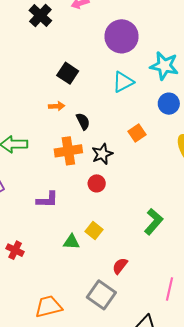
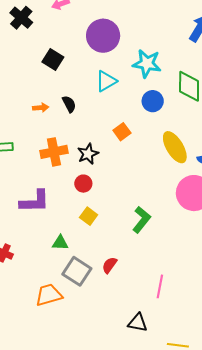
black square: (68, 73) -> (53, 59), moved
black semicircle: (83, 121) -> (69, 104), moved
purple L-shape: (47, 200) -> (35, 201), size x1.4
yellow square: (94, 231) -> (89, 216), moved
gray square: (101, 295) -> (77, 271), moved
orange trapezoid: (49, 307) -> (49, 295), moved

